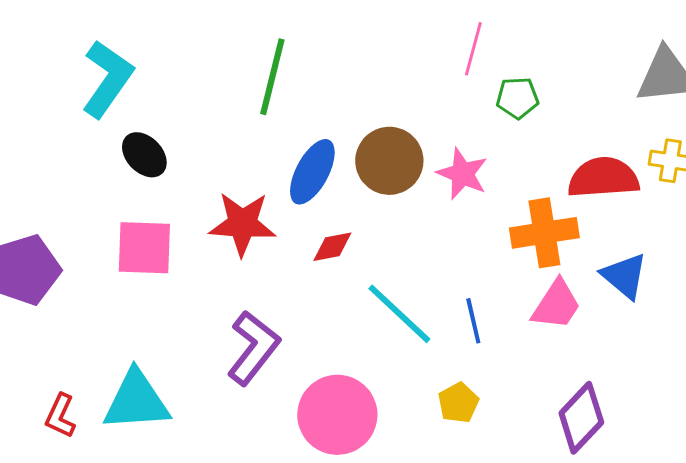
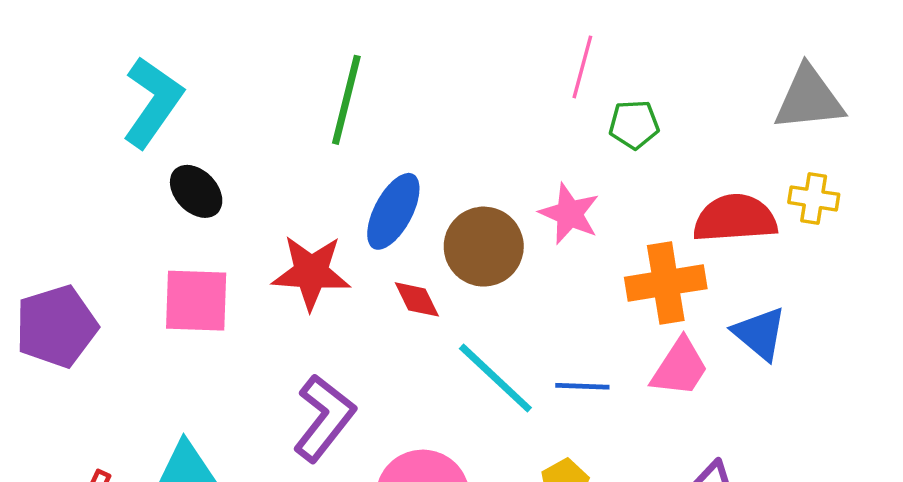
brown circle: (389, 161) -> (484, 247), moved
red diamond: (332, 247) -> (417, 299), turned 75
blue line: (473, 321) -> (582, 386), turned -75

